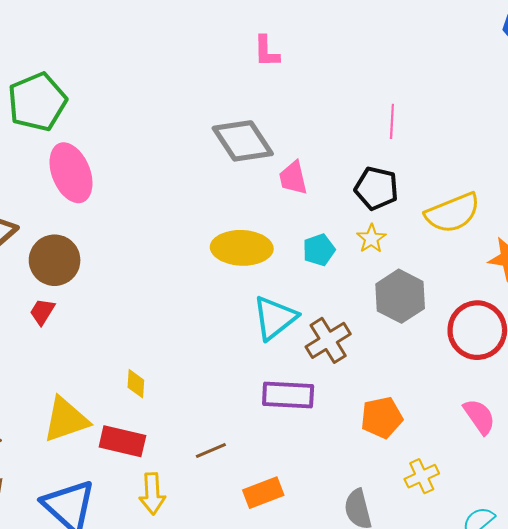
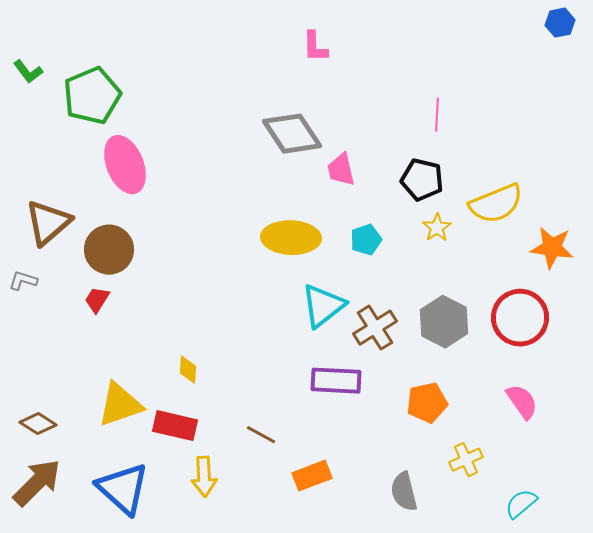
yellow star: (371, 239) -> (437, 228), moved
gray hexagon: (400, 296) -> (444, 322), moved
brown line: (211, 450) -> (261, 435), turned 52

